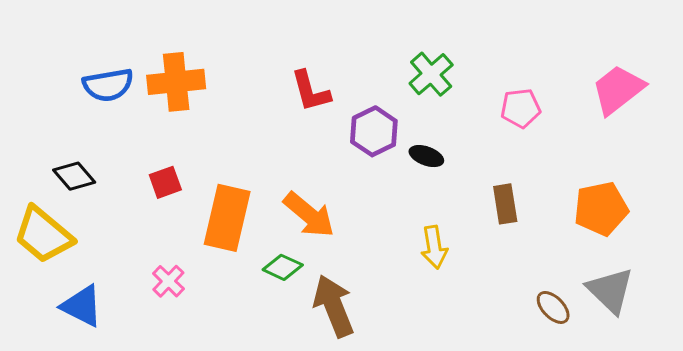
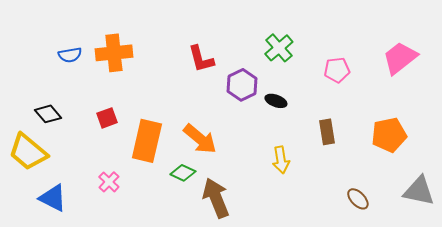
blue semicircle: (108, 85) -> (70, 55), size x0.7
gray triangle: (610, 290) -> (419, 191), moved, turned -32

